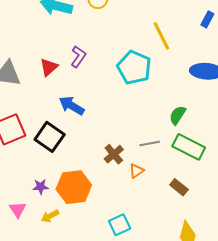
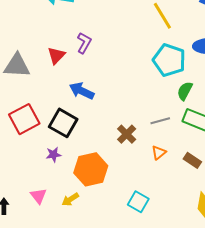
cyan pentagon: (134, 67) -> (169, 60), moved
orange triangle: (136, 171) -> (159, 153), moved
purple star: (41, 187) -> (54, 155), moved
cyan square: (120, 225) -> (138, 202), turned -30

